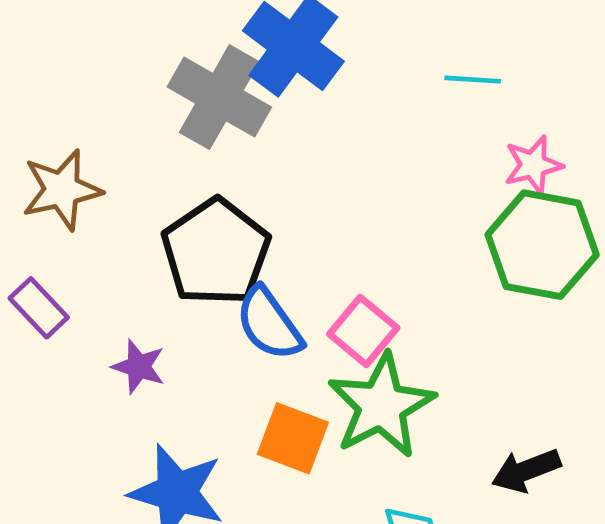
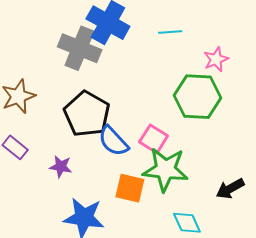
cyan line: (473, 80) -> (170, 32), moved
green hexagon: (542, 245) -> (198, 97), moved
green star: (381, 406) -> (165, 169), turned -30

